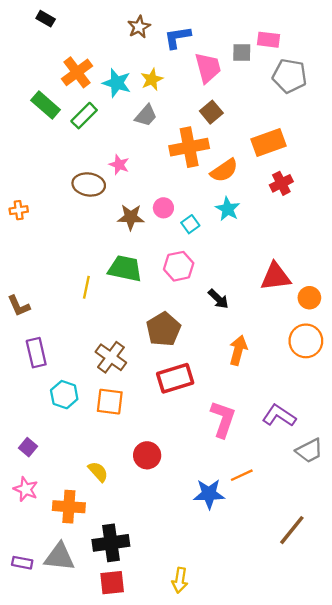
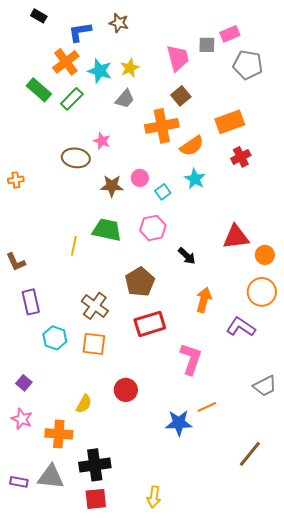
brown star: (139, 27) -> (119, 23), turned -30
blue L-shape: (177, 37) -> (80, 32), moved
pink rectangle: (269, 40) -> (230, 34), turned -30
purple L-shape: (279, 416) -> (241, 327), moved
yellow semicircle: (98, 472) -> (84, 404), turned 72

